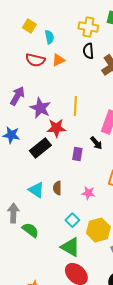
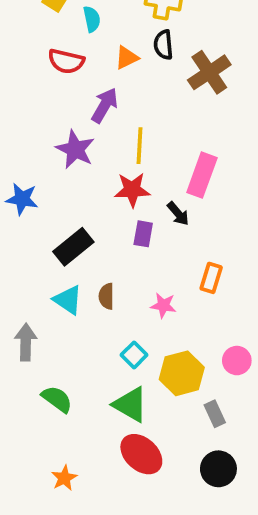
orange triangle: (58, 60) -> (127, 58), moved
purple arrow: (17, 96) -> (105, 105), moved
red star: (56, 128) -> (132, 190), moved
black rectangle: (40, 148) -> (73, 247), moved
green semicircle: (30, 230) -> (57, 399), moved

